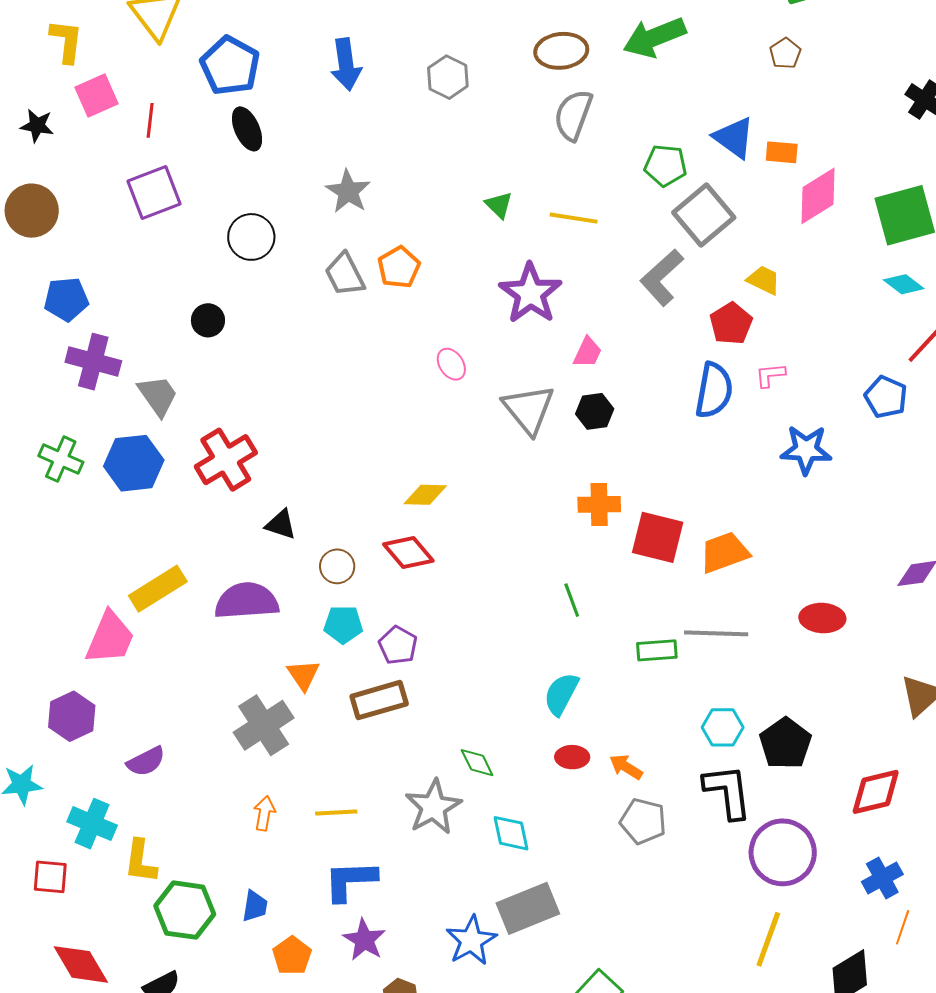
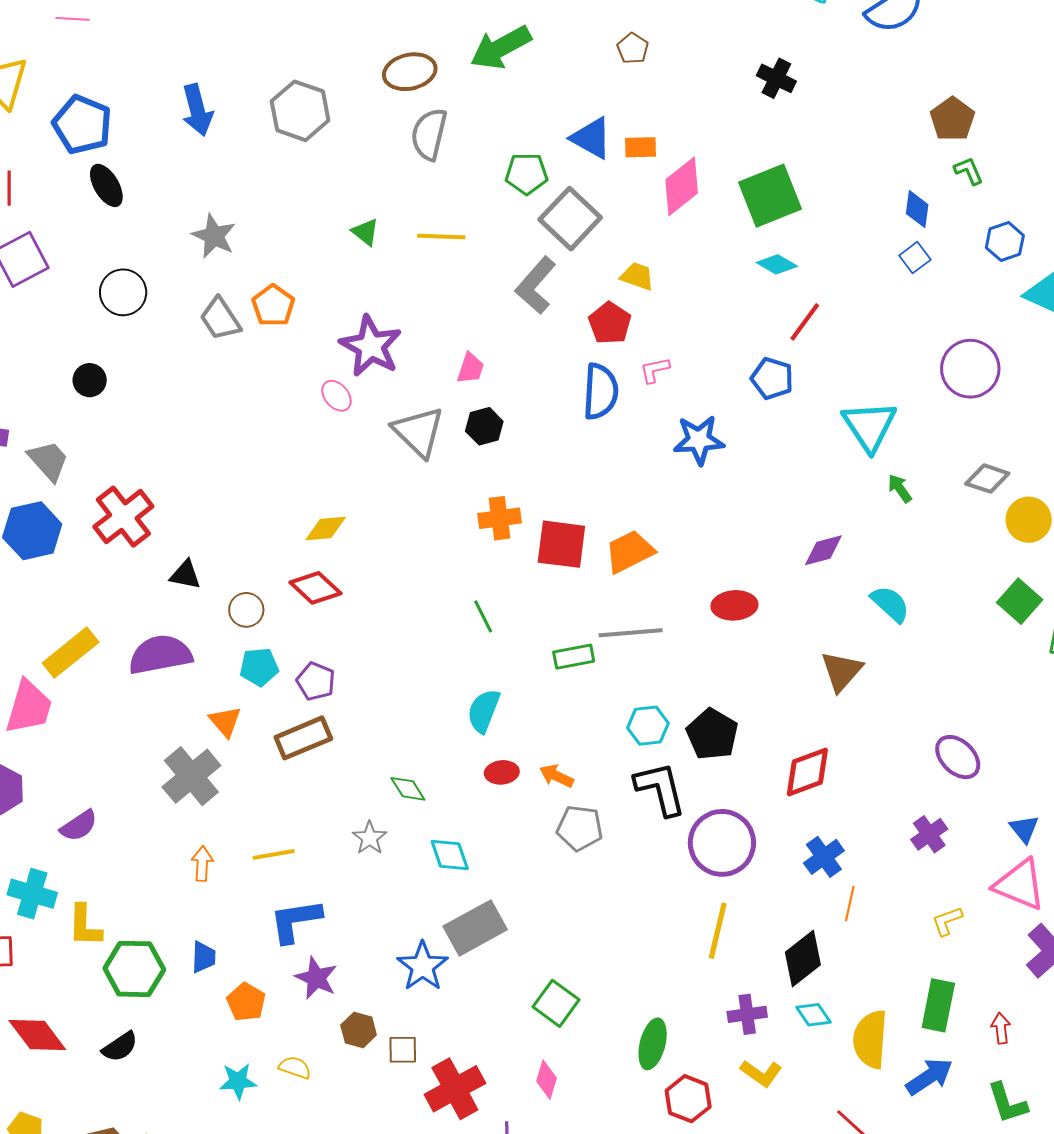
gray hexagon: (448, 77) -> (300, 111), size x1.4
purple star: (530, 293) -> (371, 346), moved
gray star: (433, 807) -> (370, 838), size x0.6

